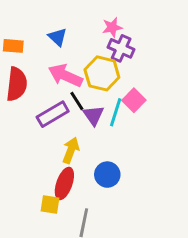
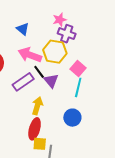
cyan line: (116, 112) -> (78, 87), moved
blue circle: (107, 175) -> (72, 118), moved
yellow square: (50, 204) -> (40, 144), moved

